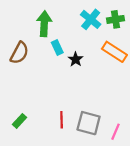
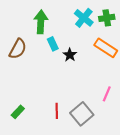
gray square: (89, 123) -> (82, 114), turned 35
pink line: (116, 132) -> (107, 94), moved

